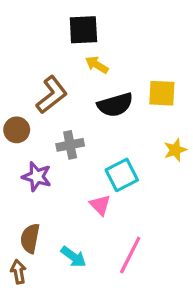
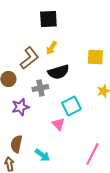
yellow arrow: (97, 65) -> (51, 48), moved, turned -88
black semicircle: (115, 105) -> (58, 72), moved
purple star: (37, 177) -> (20, 107), turned -30
pink line: (130, 255) -> (92, 154), moved

